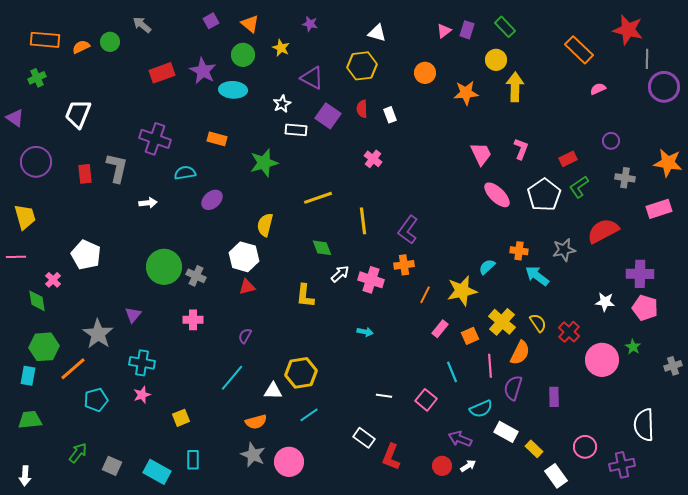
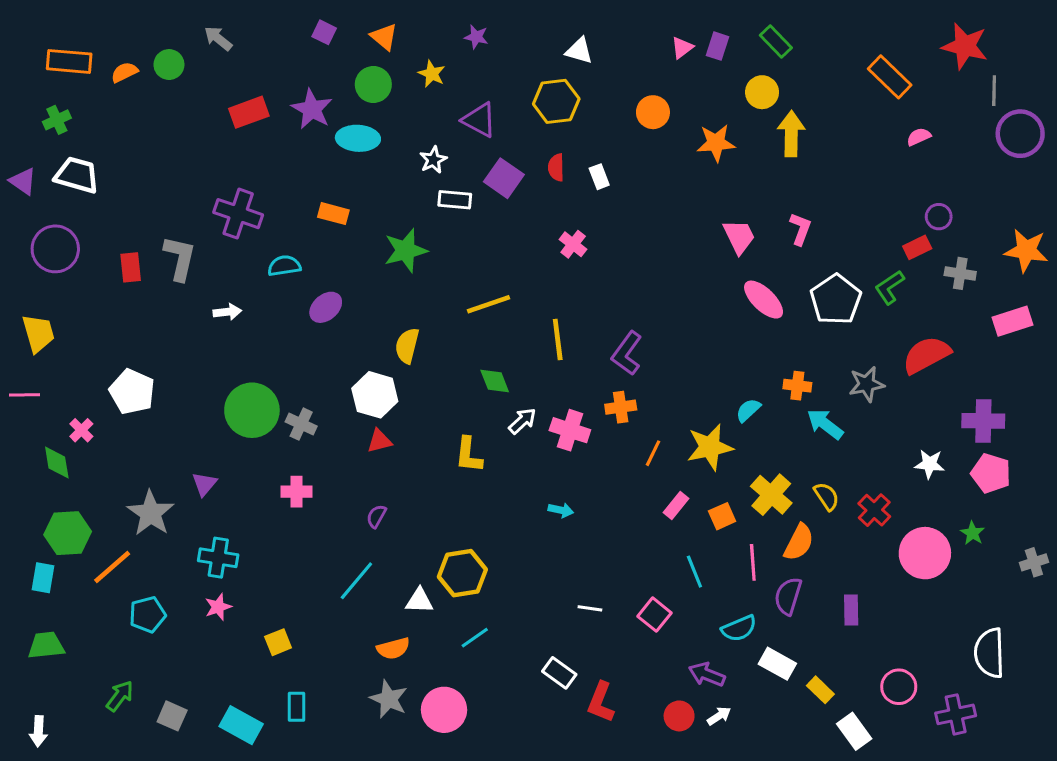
purple square: (211, 21) -> (324, 32), turned -35
white trapezoid: (78, 114) -> (77, 175), moved, turned 84
red rectangle: (568, 159) -> (917, 247), moved

